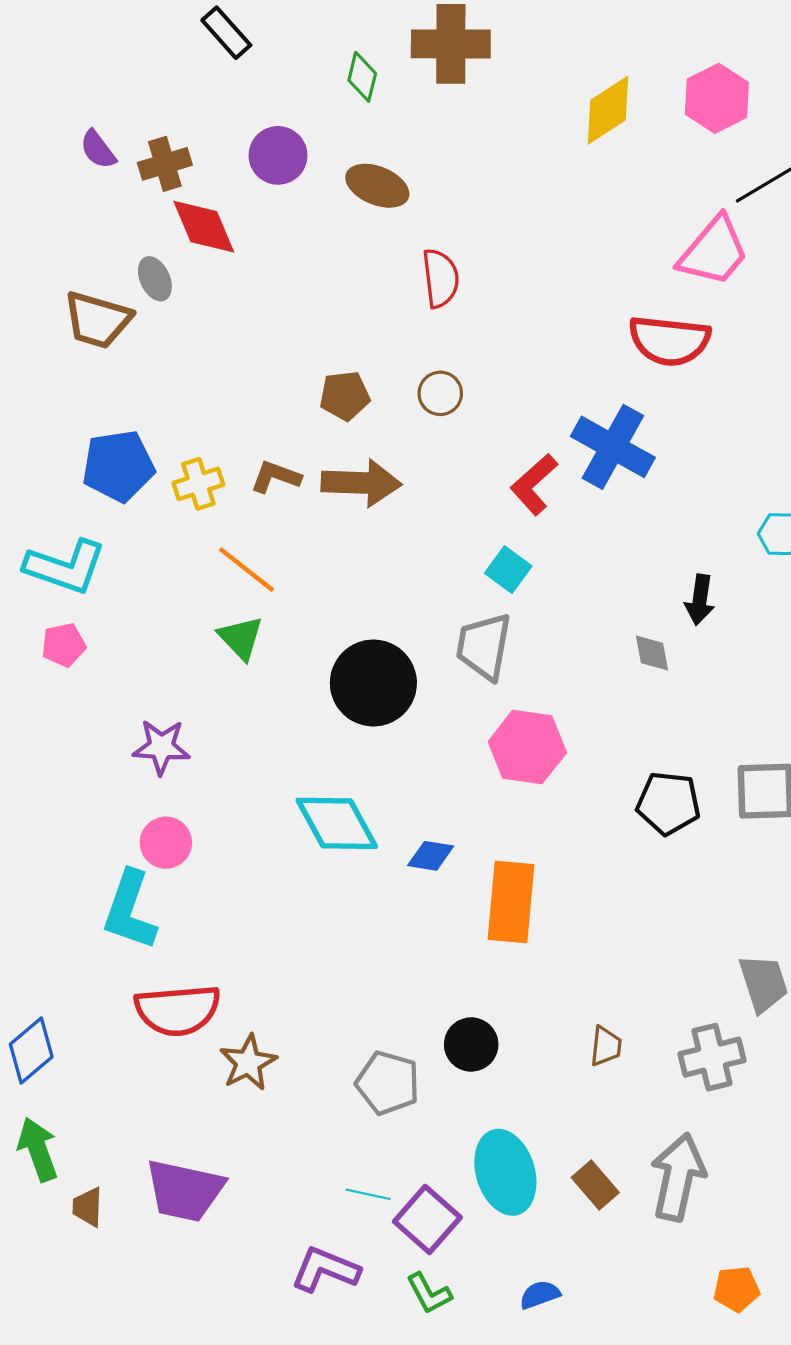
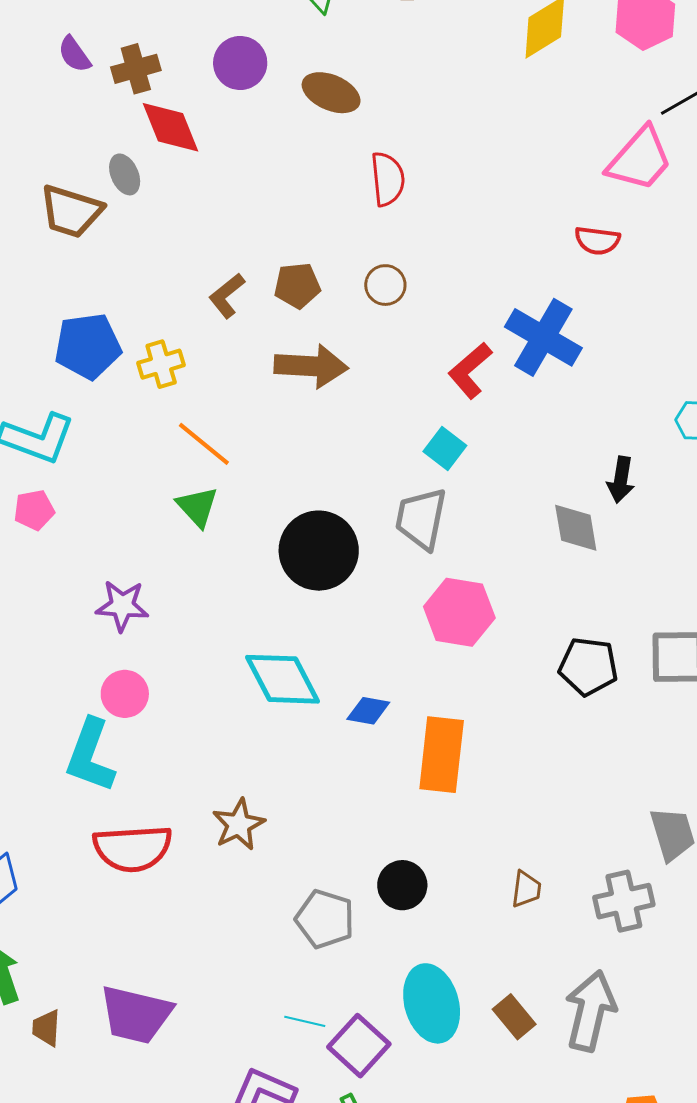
red semicircle: (669, 341) -> (597, 240), size x0.6
brown L-shape: (276, 477) -> (227, 296), moved, turned -60
gray diamond: (652, 653) -> (576, 528), size x1.4
brown star: (248, 1063) -> (239, 825), moved

